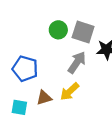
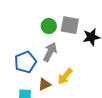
gray arrow: (77, 62) -> (50, 52), moved
blue pentagon: (25, 69) -> (25, 62), turned -30

